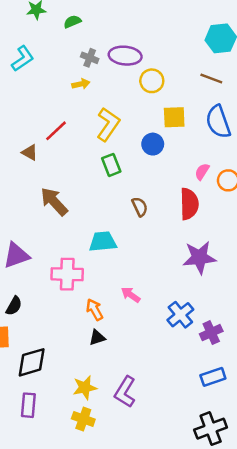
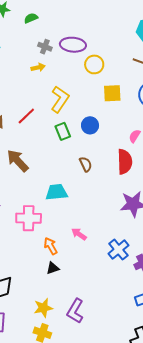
red line: (56, 131) -> (26, 116), moved
blue circle: (153, 144) -> (90, 125), moved

